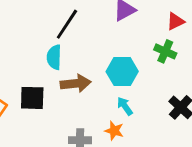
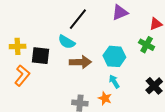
cyan semicircle: (54, 57) -> (67, 42), turned -66
black square: (32, 98) -> (40, 56), moved

